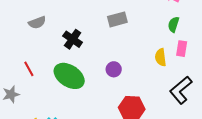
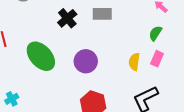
black cross: (73, 39) -> (67, 18), moved
purple circle: (114, 69) -> (86, 61), size x1.5

